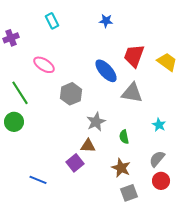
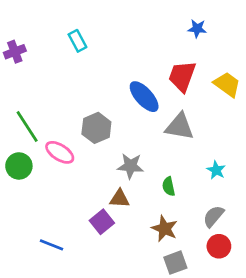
cyan rectangle: (52, 21) -> (77, 41), moved
blue star: (106, 21) -> (197, 29), moved
pink ellipse: (44, 65) -> (60, 152), moved
gray star: (96, 122) -> (130, 166), turned 30

